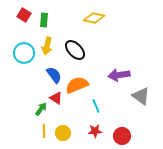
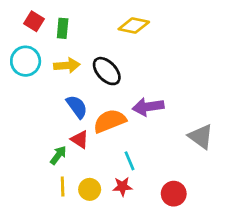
yellow arrow: (47, 46) -> (67, 65), turned -108
cyan circle: (24, 53) -> (26, 61), moved
purple arrow: (119, 75) -> (148, 107), moved
cyan line: (96, 106) -> (130, 161), moved
red star: (95, 131) -> (122, 187), moved

